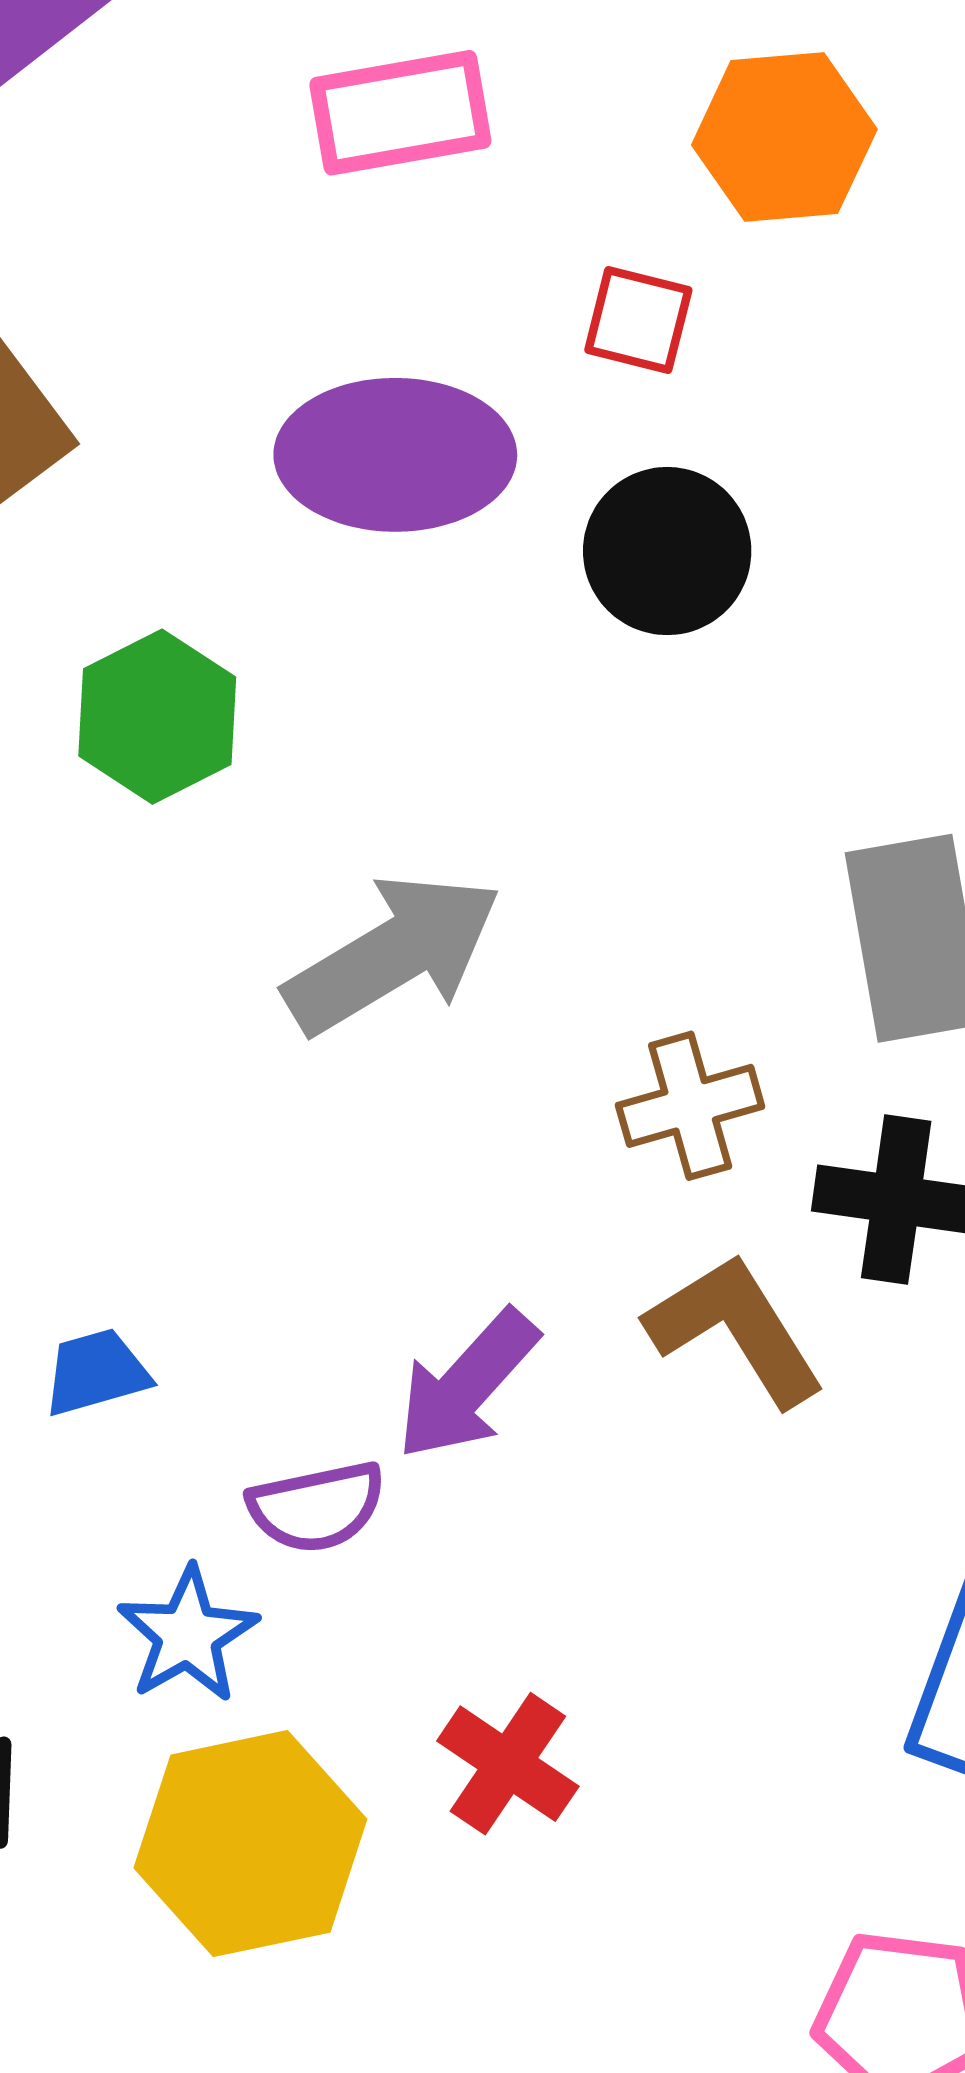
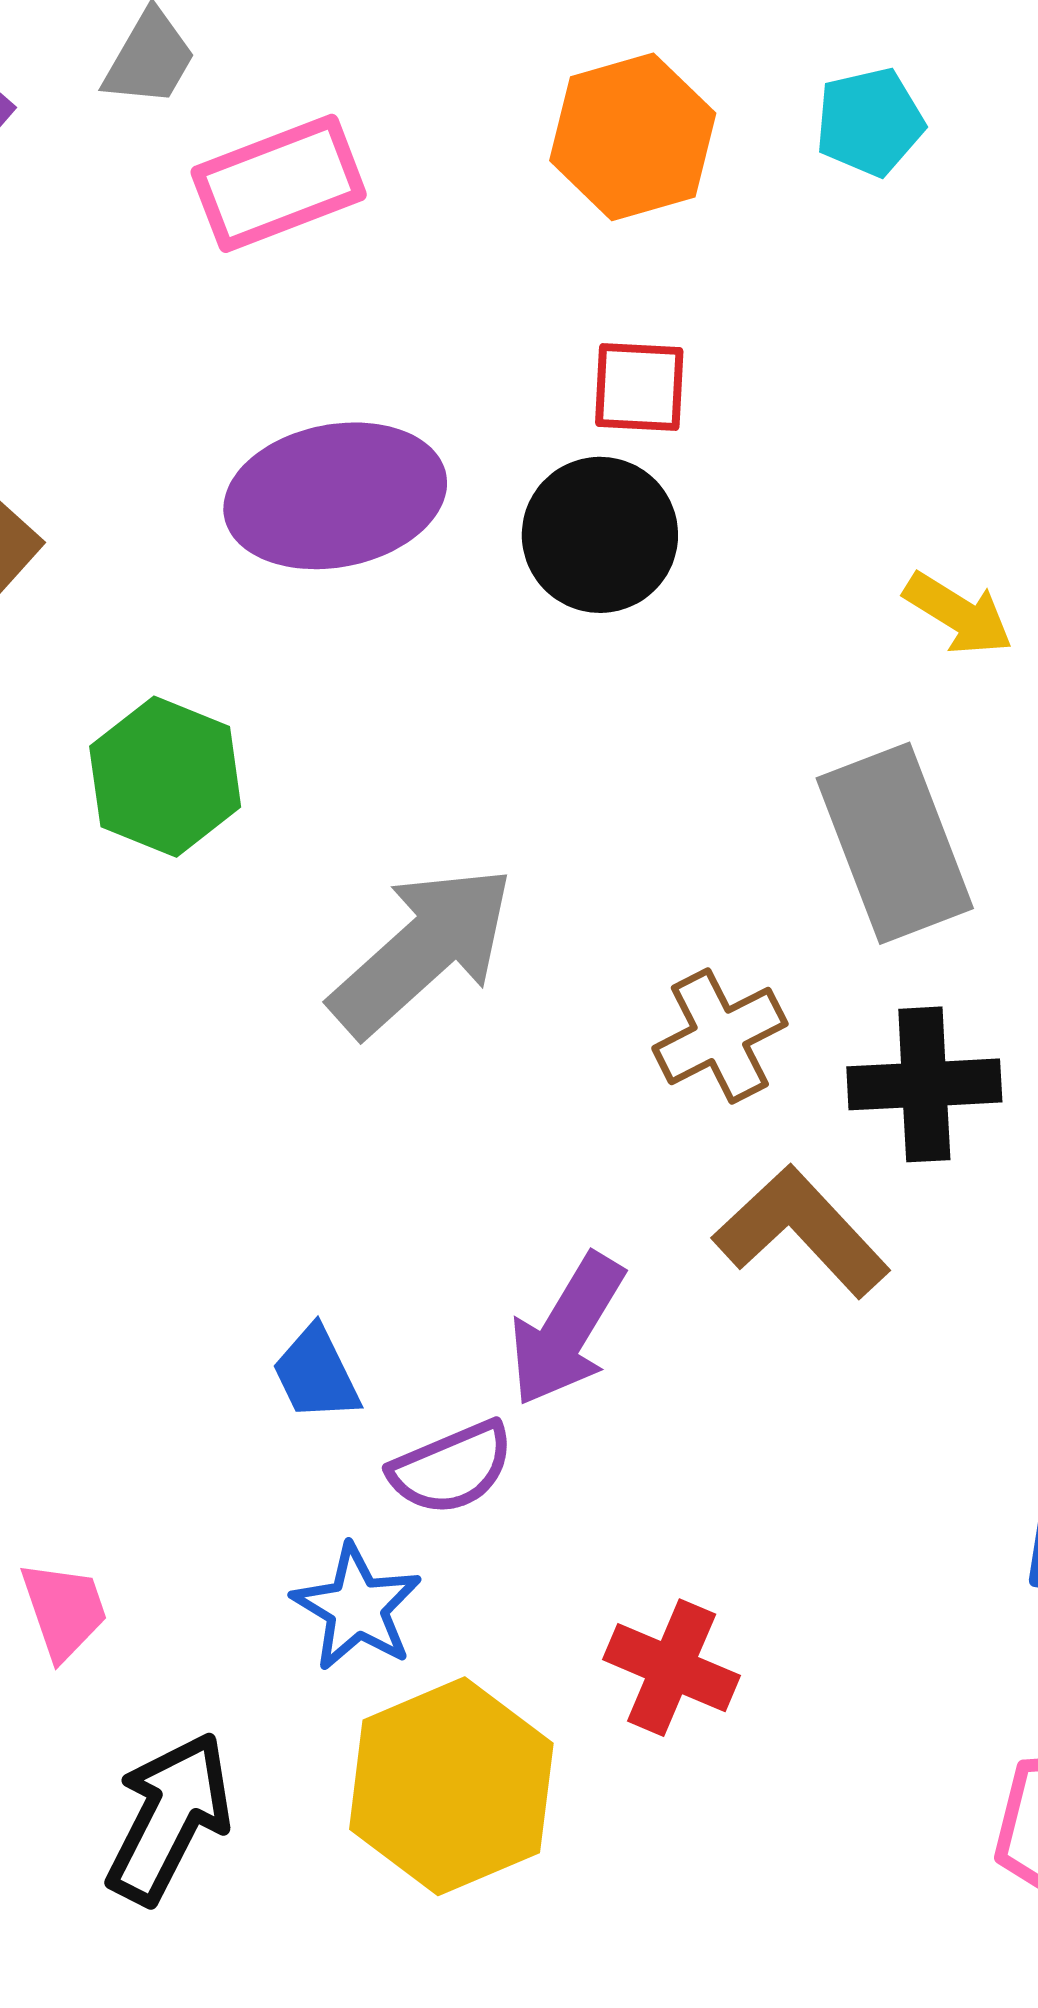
red square: (638, 320) -> (639, 387), moved
blue trapezoid: (96, 1372) -> (316, 1374), moved, turned -89

